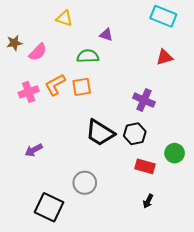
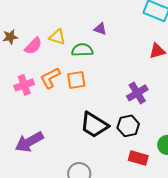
yellow triangle: (64, 18) -> (57, 37), moved
purple cross: (144, 100) -> (137, 93), turned 35
purple arrow: (34, 150) -> (29, 142), size x1.6

